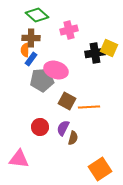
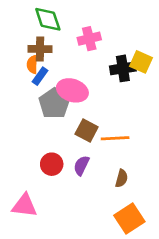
green diamond: (37, 15) -> (48, 19), turned 30
gray pentagon: (42, 80) -> (54, 103), turned -30
brown semicircle: (73, 138) -> (122, 178), moved

